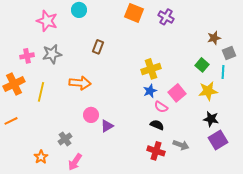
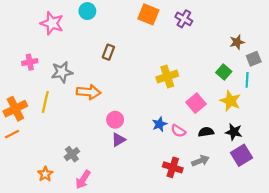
gray star: (52, 54) -> (62, 72), moved
orange cross: (14, 84) -> (15, 109), moved
blue star: (150, 91) -> (159, 124), moved
yellow star: (208, 91) -> (230, 101), turned 30
pink semicircle: (161, 107) -> (178, 131), moved
pink circle: (91, 115) -> (115, 120), moved
black semicircle: (157, 125) -> (206, 132), moved, turned -32
gray arrow: (181, 145) -> (200, 161), turned -42

